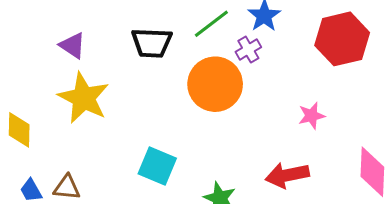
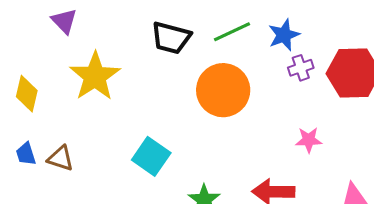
purple triangle: (73, 45) -> (64, 21), moved
purple cross: (248, 50) -> (301, 68), moved

